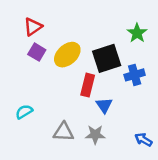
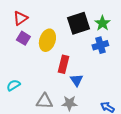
yellow ellipse: (67, 55) -> (47, 40), turned -30
black square: (107, 58) -> (78, 23), moved
blue cross: (135, 75) -> (100, 45), moved

